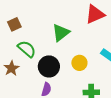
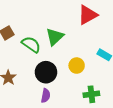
green semicircle: (27, 49) -> (31, 44), moved

